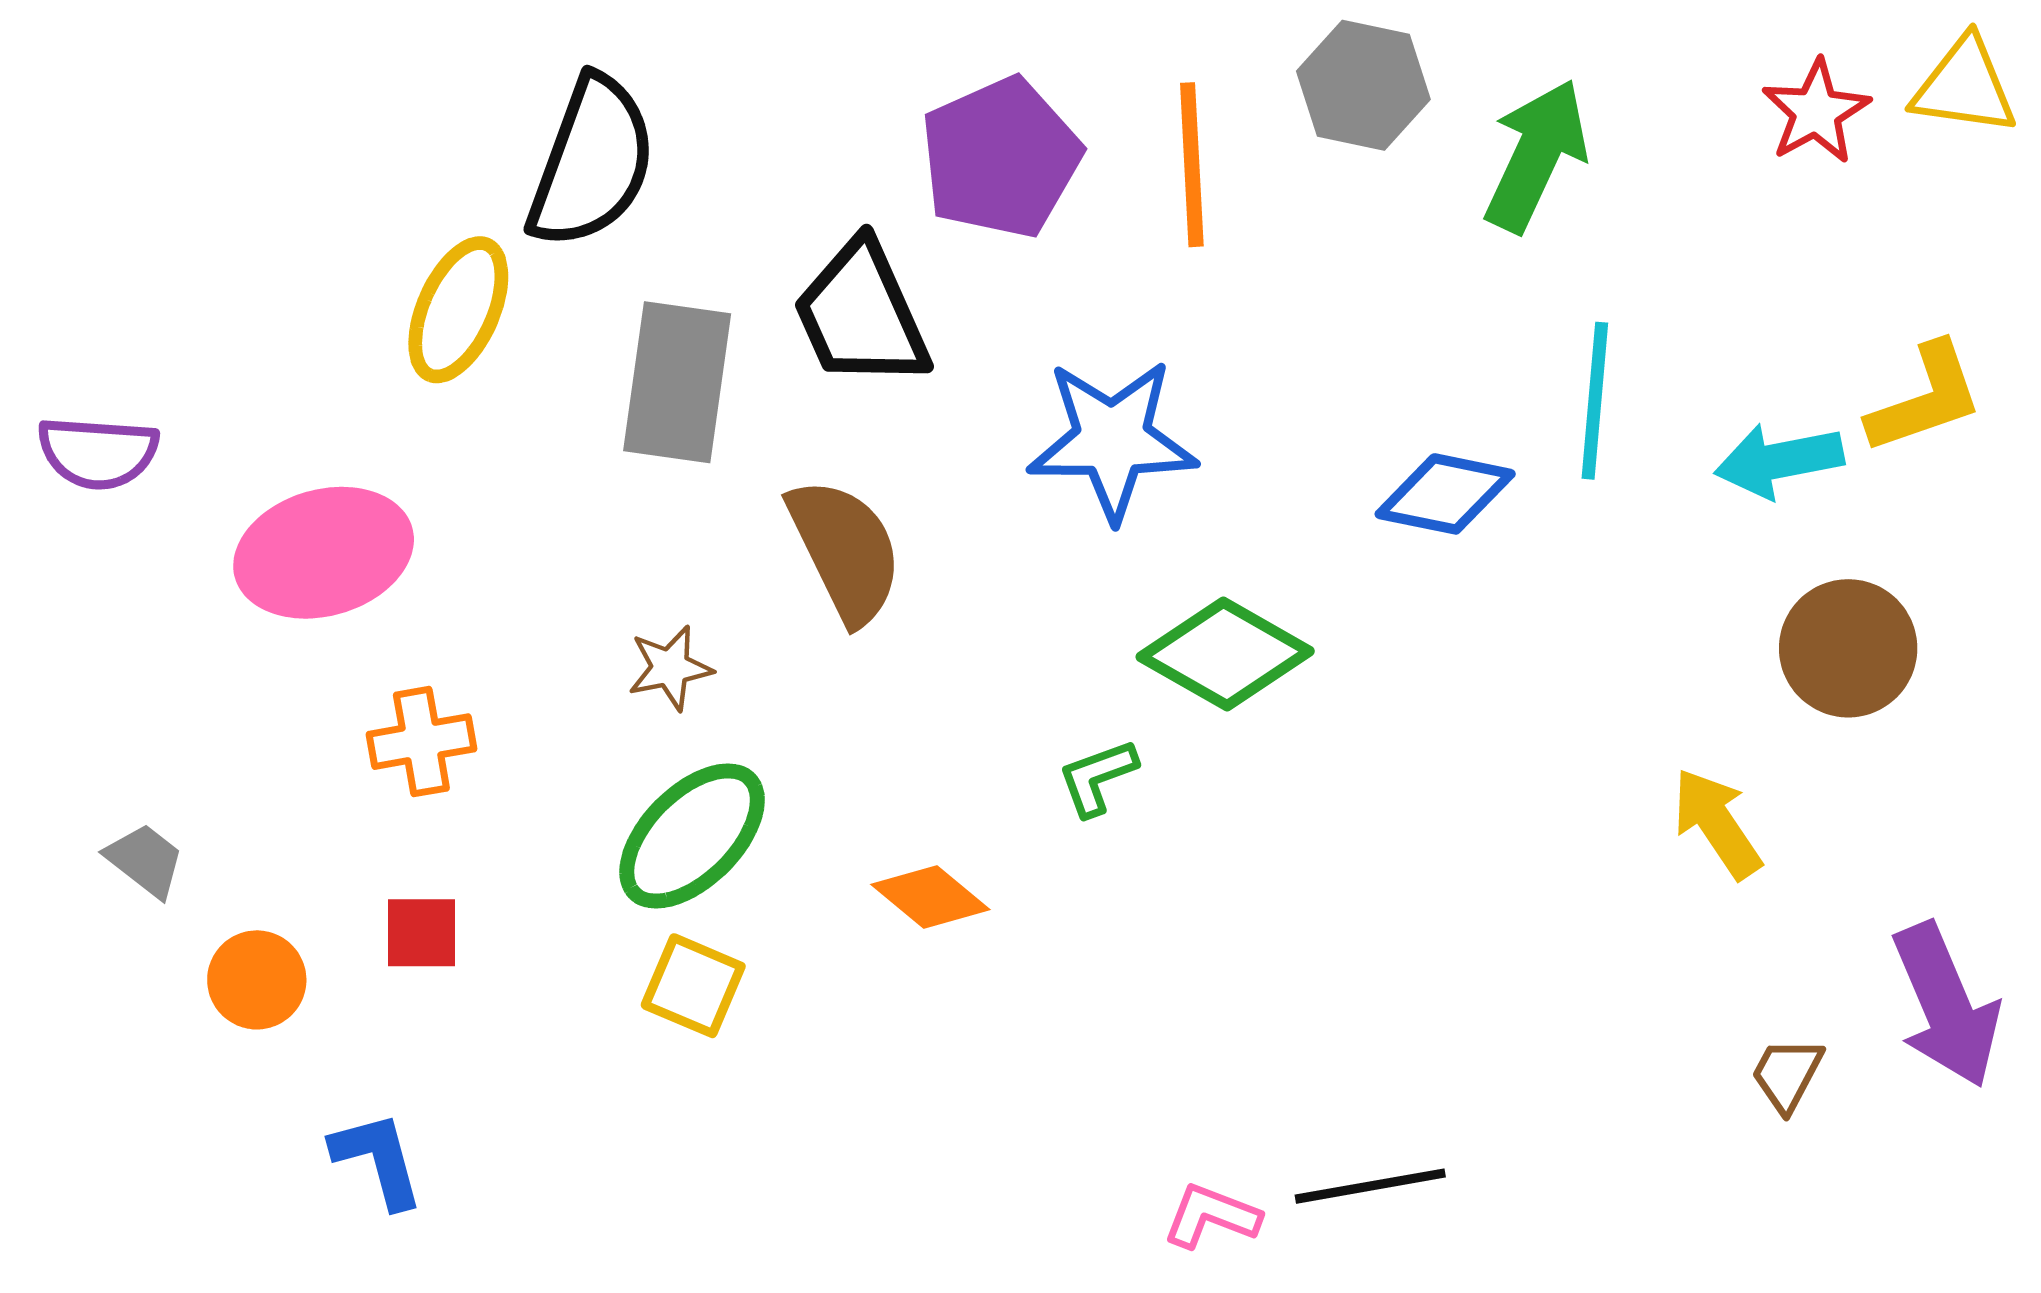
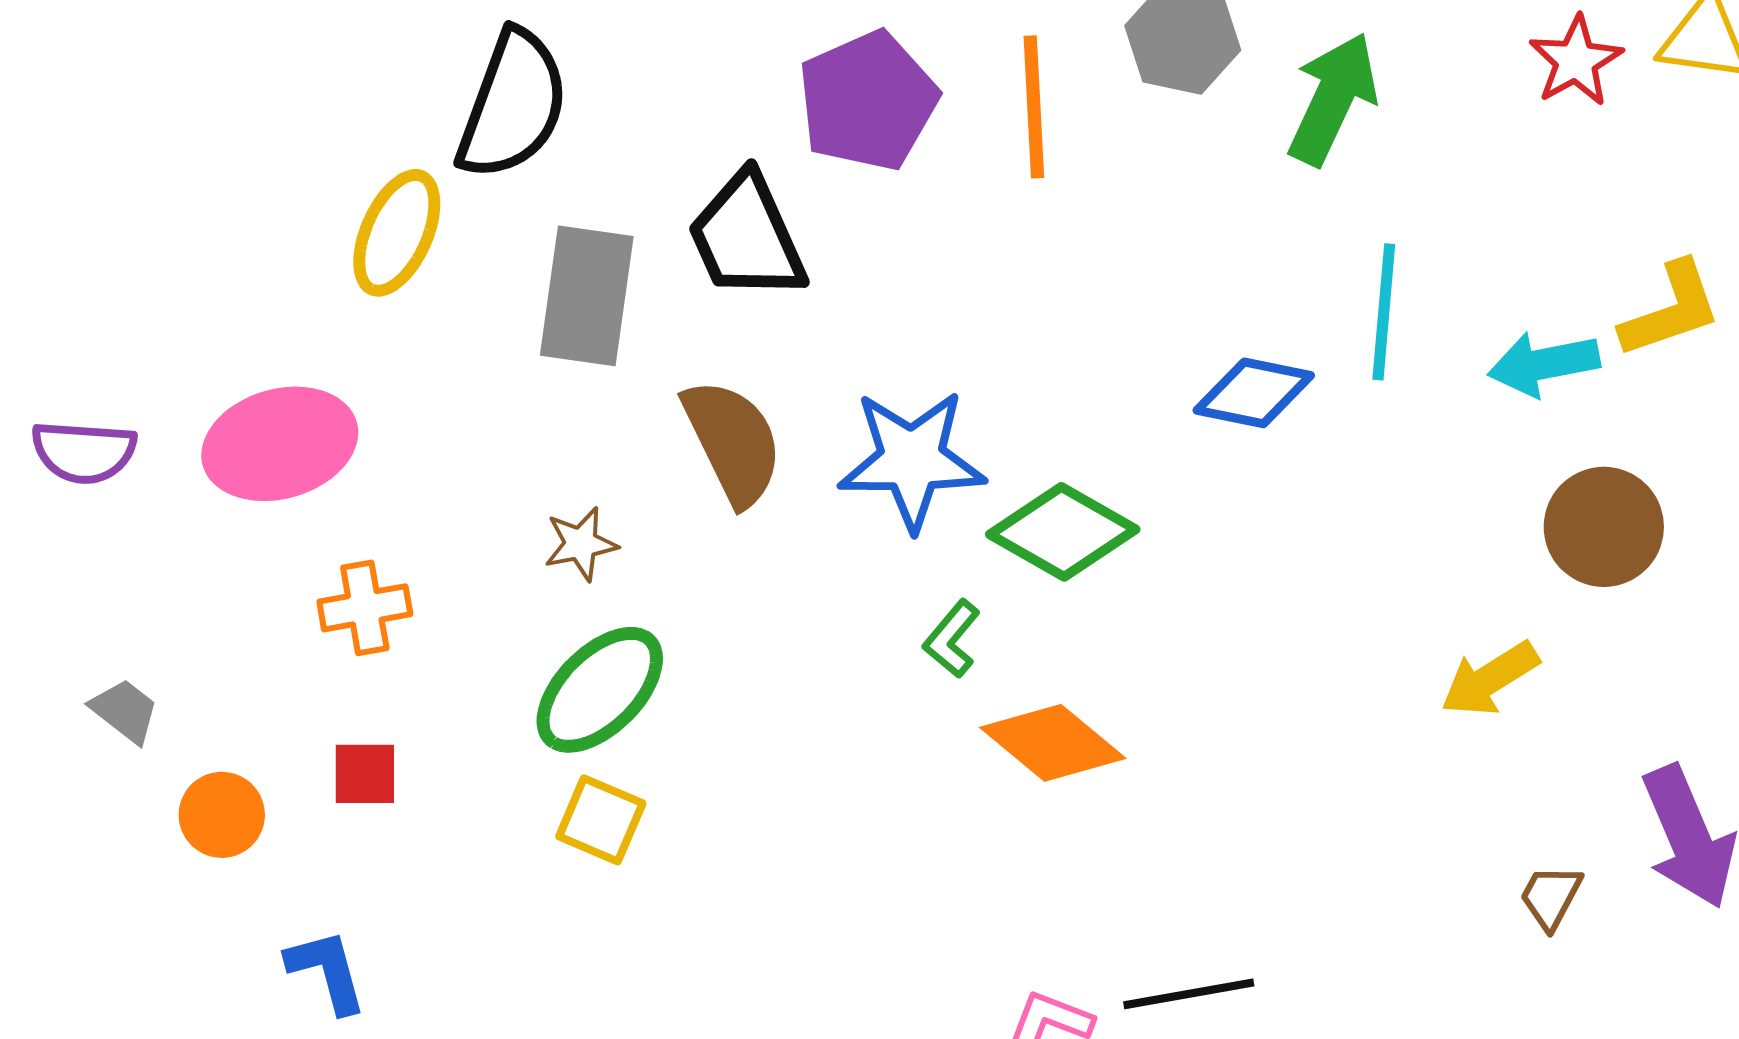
blue star: (1112, 440) -> (912, 460), moved
purple semicircle: (98, 453) -> (84, 452), moved
green L-shape: (1097, 777) -> (952, 639), turned -30
yellow arrow: (1717, 823) -> (1490, 679), turned -88
orange diamond: (930, 897) -> (1053, 743), moved, size x1.4

